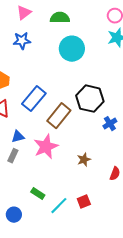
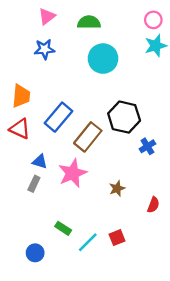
blue triangle: (18, 137) -> (40, 162), turned 32

